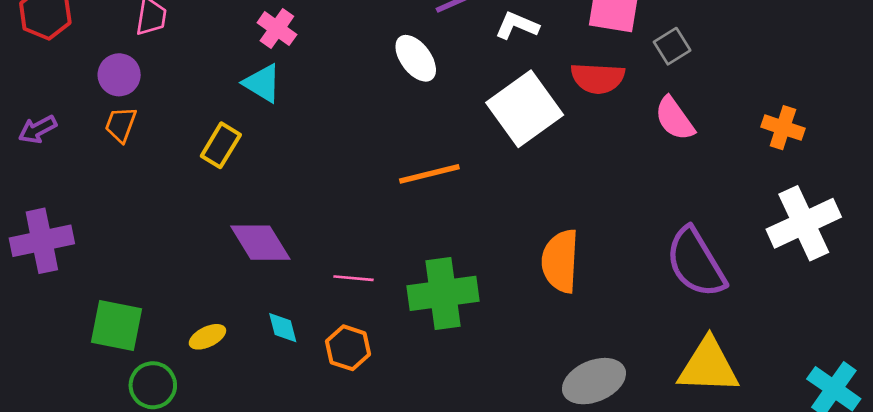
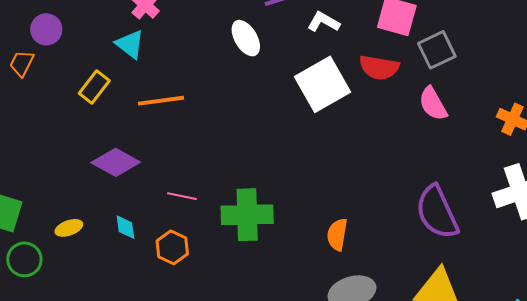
gray square: (672, 46) -> (437, 50), size x1.4
purple circle: (119, 75) -> (46, 29), moved
orange line: (429, 174) -> (161, 101), moved
purple diamond: (260, 243) -> (116, 162), turned -36
orange semicircle: (560, 261) -> (337, 235), moved, size x0.7

